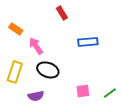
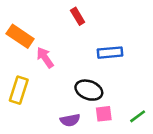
orange rectangle: (16, 29) -> (20, 36), size x1.5
black ellipse: (48, 70) -> (89, 90), moved
purple semicircle: (36, 96) -> (70, 120), moved

